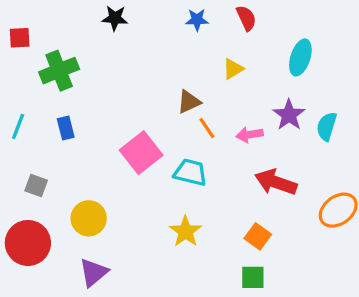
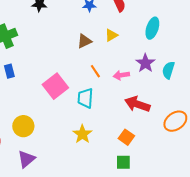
brown triangle: (189, 102) -> (84, 41), moved
cyan trapezoid: (190, 172) -> (85, 98), turned -100

